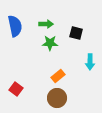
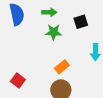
black square: (76, 33) -> (81, 22), turned -32

